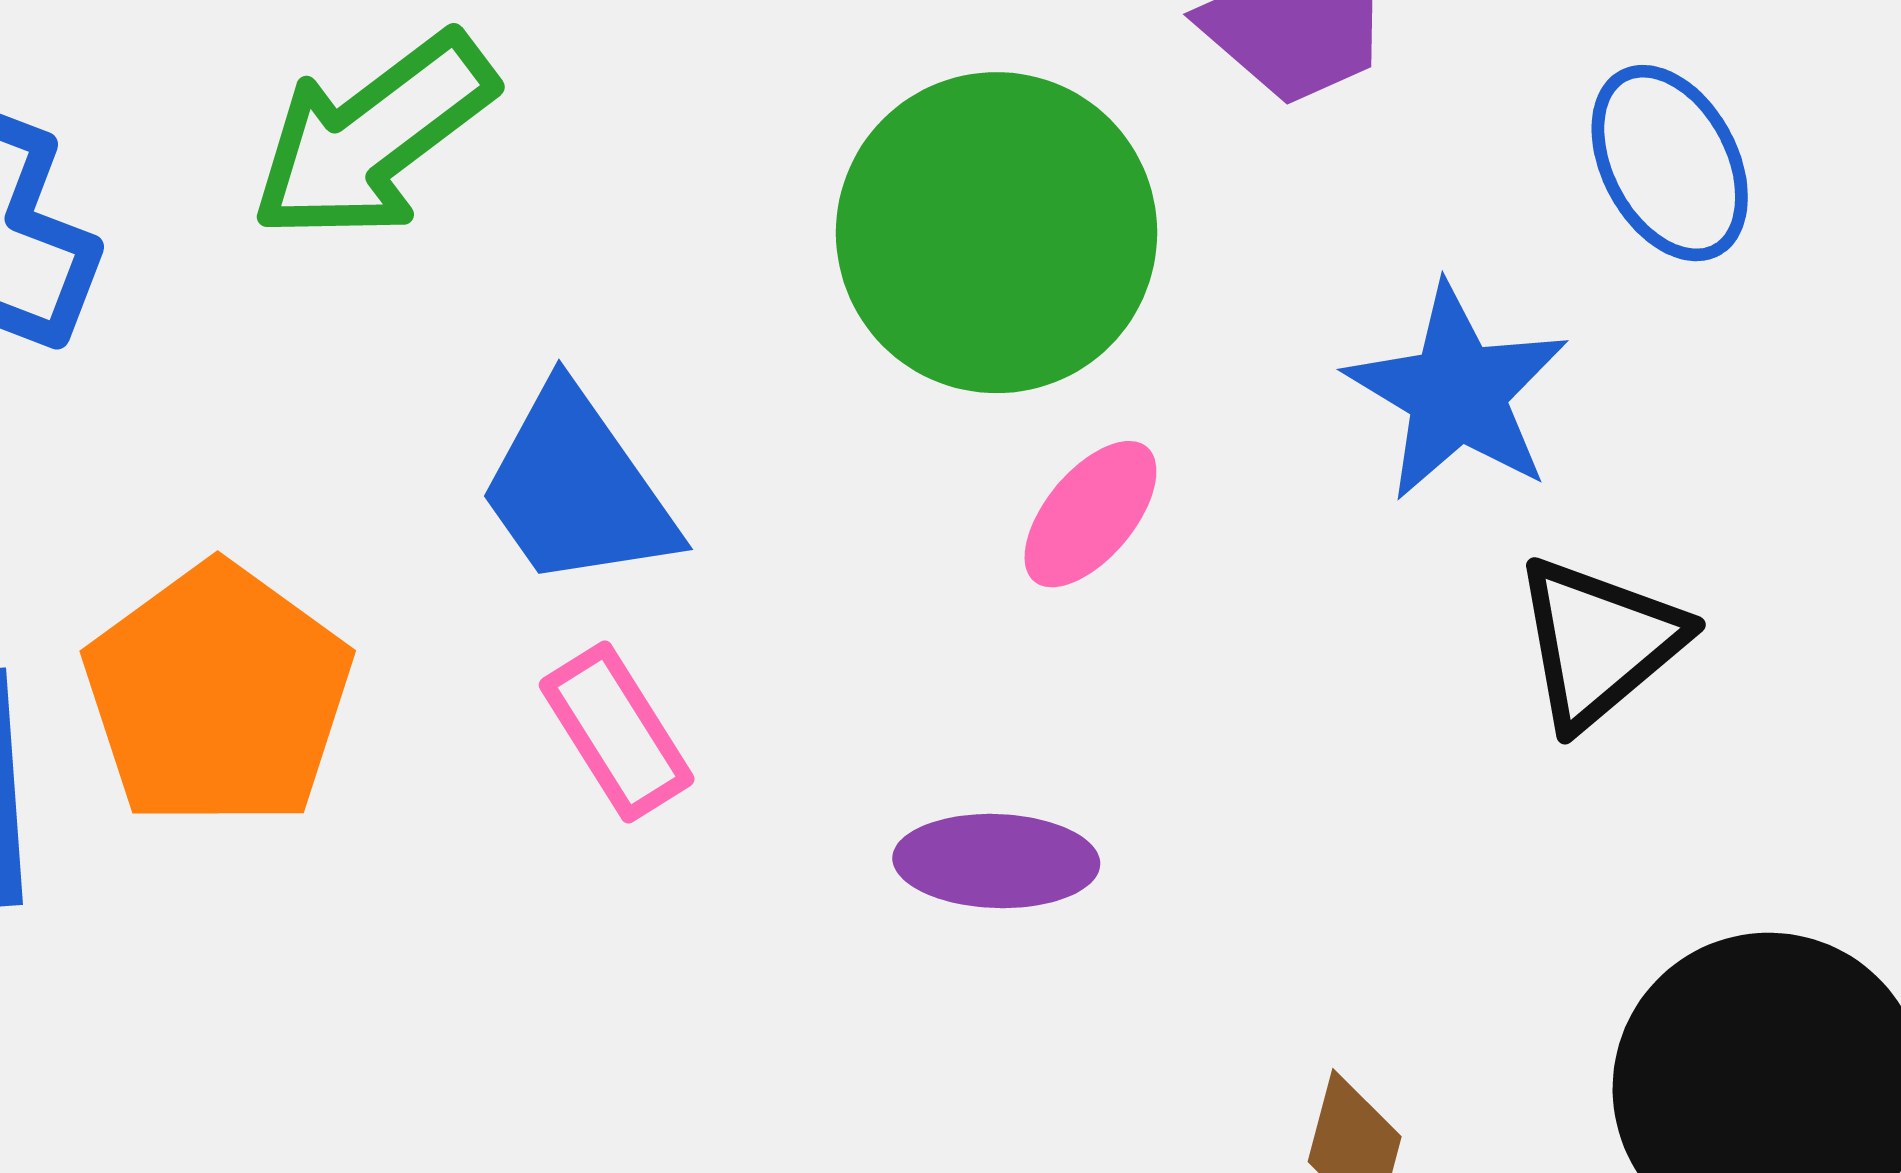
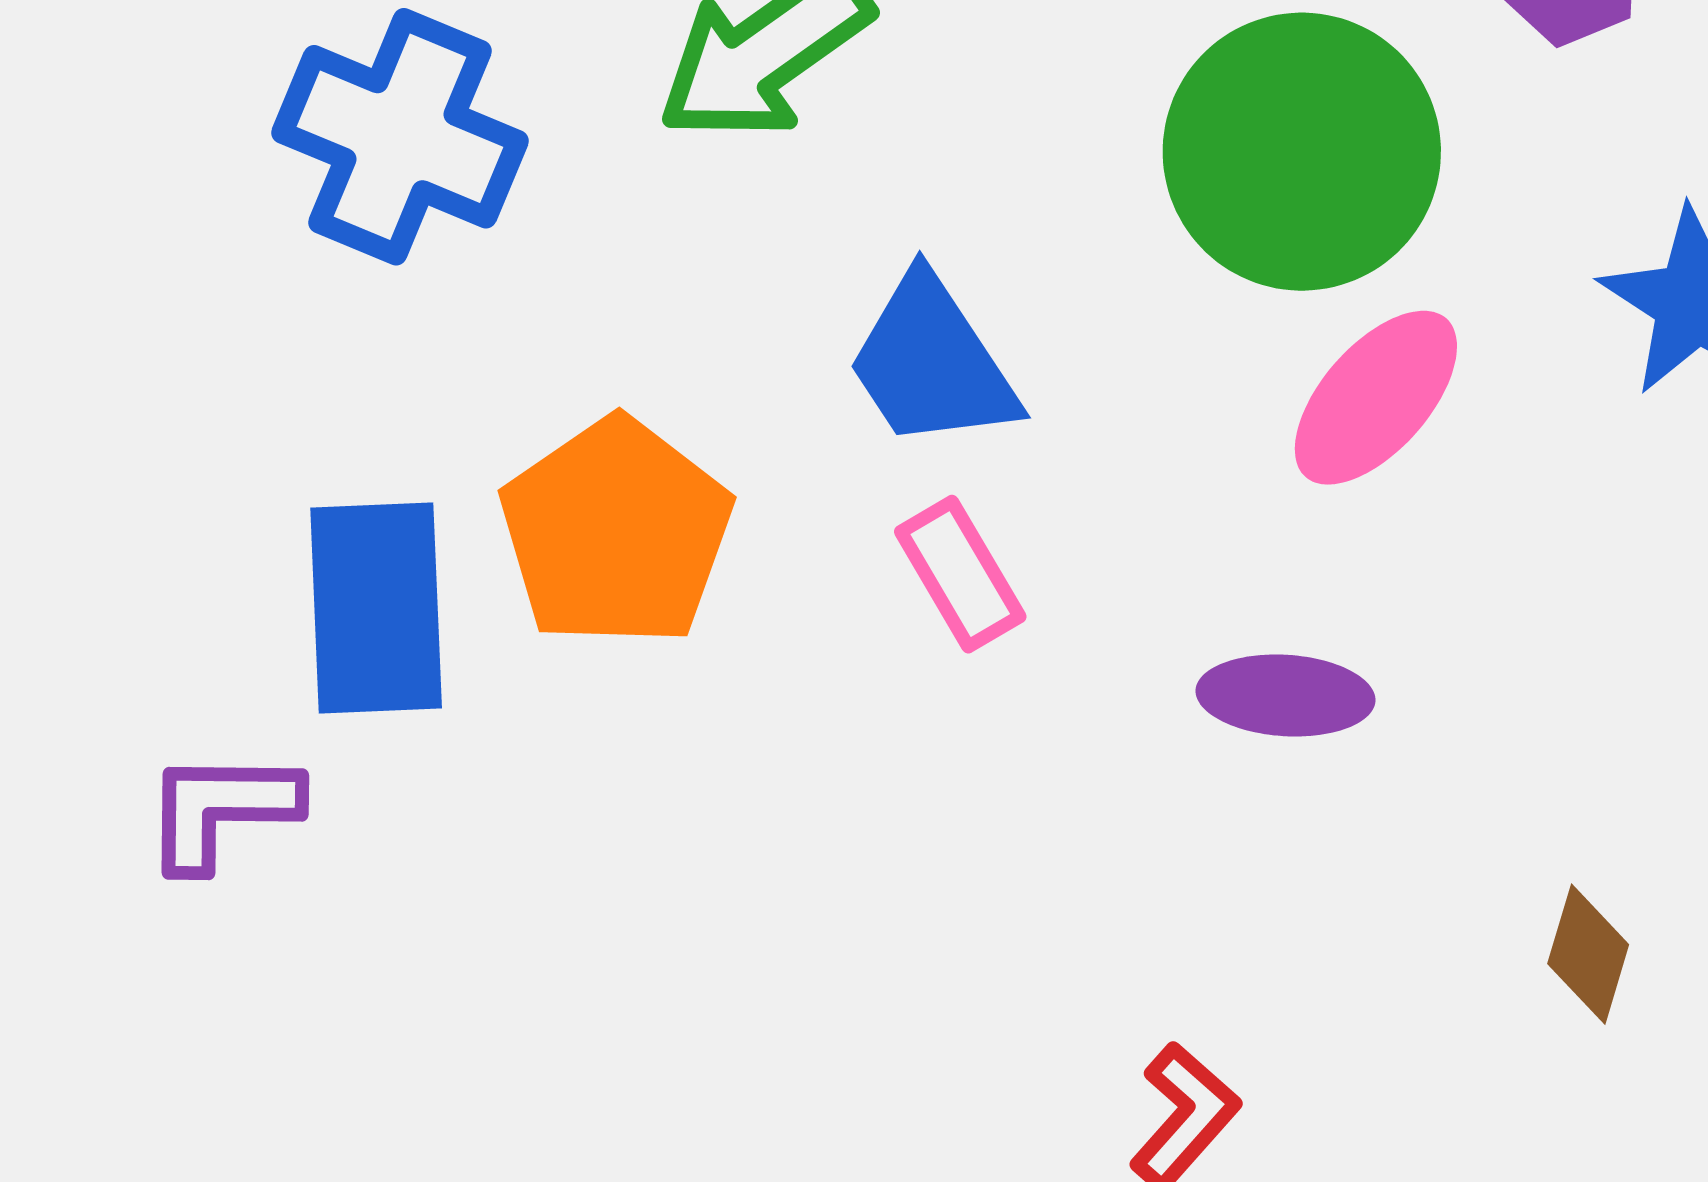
pink ellipse: (1090, 514) -> (1376, 398), size x1.4

